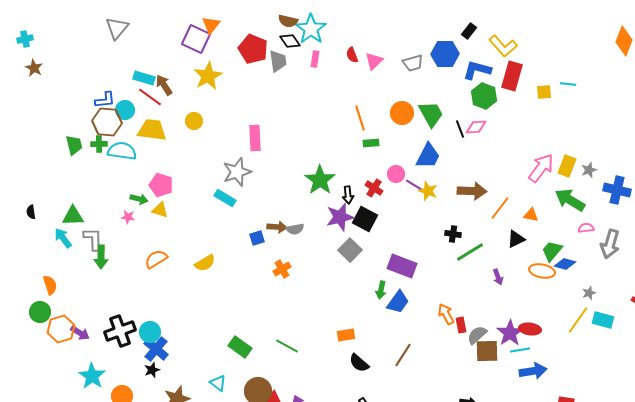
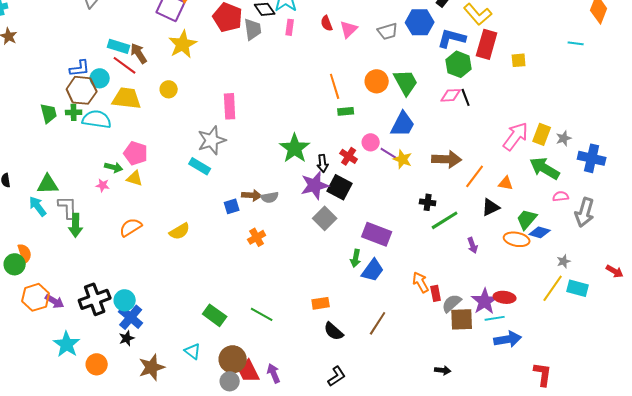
cyan line: (568, 84) -> (576, 43), moved
black line: (460, 129) -> (466, 97), moved
green circle: (40, 312) -> (15, 264), moved

